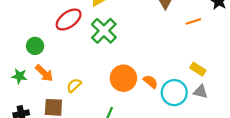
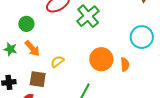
orange semicircle: (150, 82) -> (125, 64), turned 40
cyan circle: (174, 93) -> (142, 37), moved

